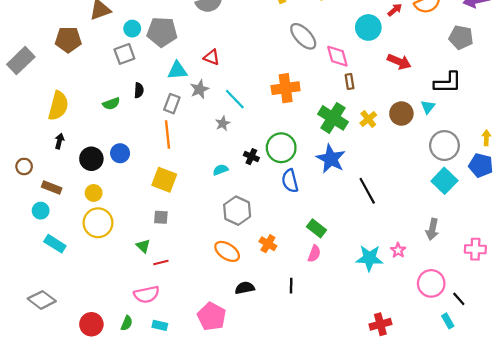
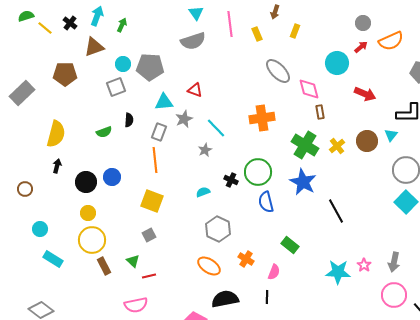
brown rectangle: (52, 187) -> (104, 266), moved, turned 42
gray square: (161, 217) -> (149, 235), turned -32
gray arrow: (432, 229) -> (394, 262), moved
pink semicircle: (314, 254) -> (274, 272), moved
black semicircle: (245, 288) -> (225, 299), size x1.5

